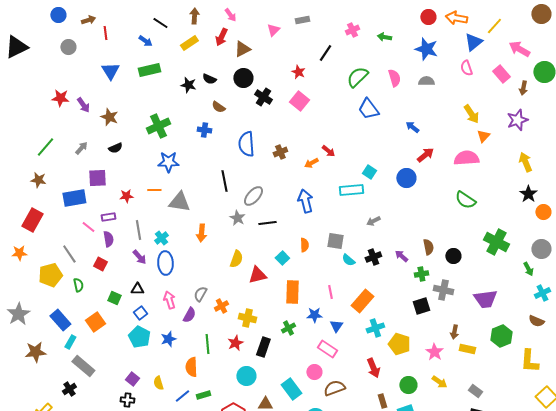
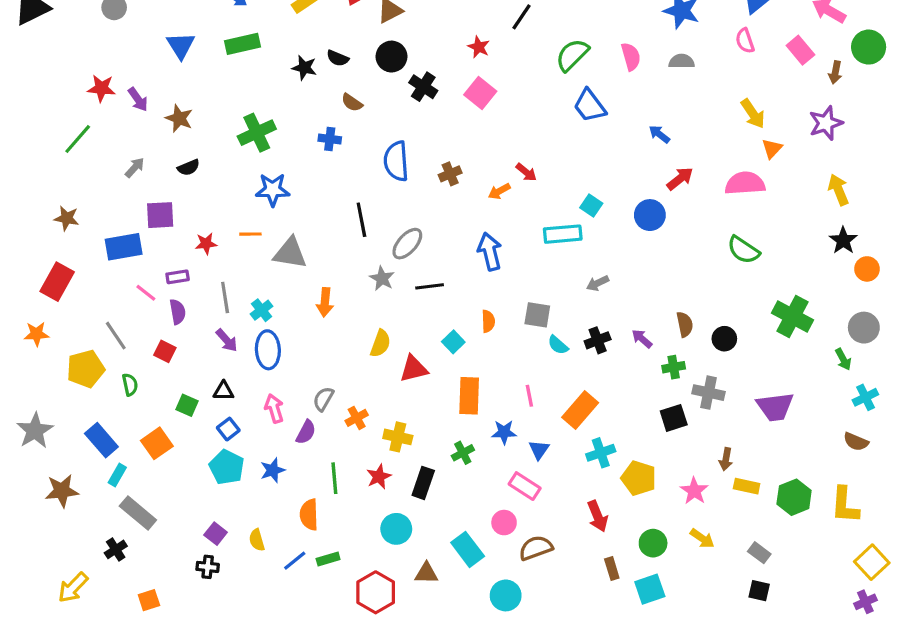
green line: (45, 147) -> (78, 139), moved
green hexagon: (501, 336) -> (794, 497), moved

